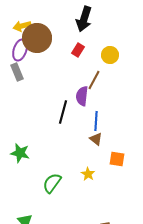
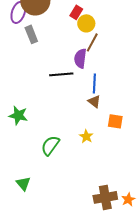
yellow circle: (110, 55) -> (86, 23), moved
gray rectangle: (17, 72) -> (31, 34), moved
black line: (63, 112) -> (61, 74), turned 70

